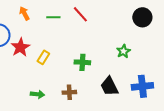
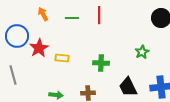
red line: (80, 14) -> (99, 15), turned 42
yellow rectangle: (43, 57) -> (62, 58), turned 64

